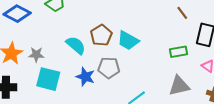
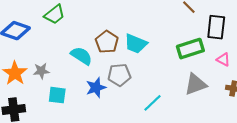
green rectangle: (179, 52) -> (190, 49), size x1.4
blue star: (85, 77) -> (96, 88), turned -30
cyan square: (48, 79) -> (57, 95), size x0.7

